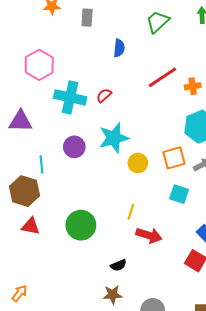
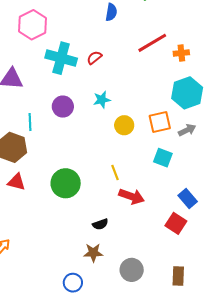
cyan star: (114, 138) -> (102, 100), size x0.6
yellow line: (131, 212) -> (115, 173), turned -42

